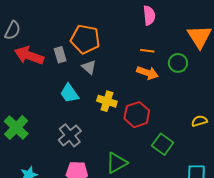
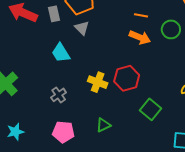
yellow cross: (107, 101) -> (98, 82), moved
gray cross: (70, 135) -> (59, 95), size x0.7
green triangle: (117, 163) -> (103, 125), size x0.7

